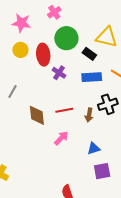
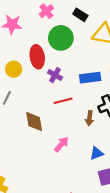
yellow circle: (20, 50) -> (14, 69), moved
black rectangle: (89, 54) -> (80, 15), moved
red line: (64, 110) -> (63, 101), moved

